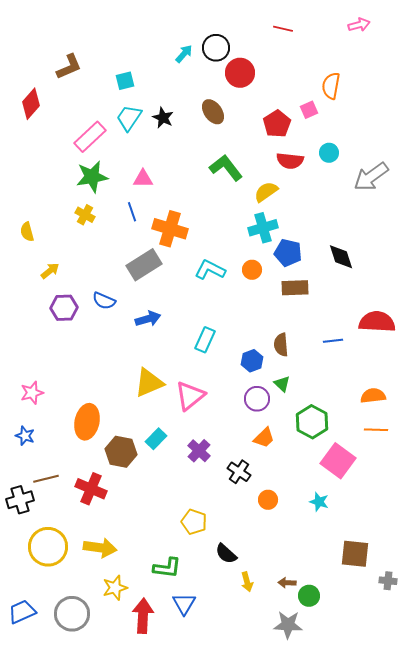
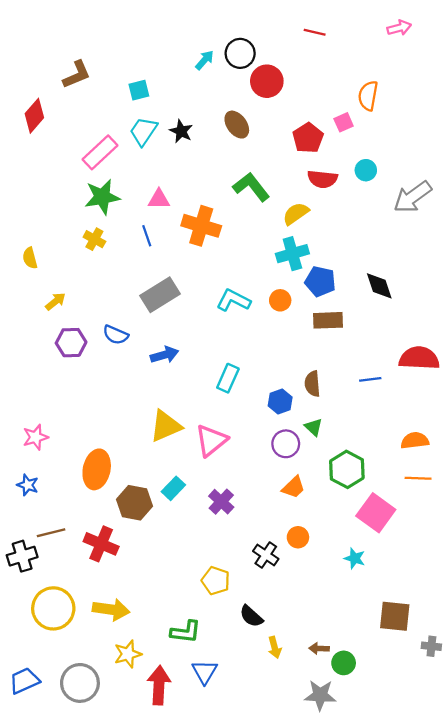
orange cross: (170, 229) -> (201, 226), moved
black cross: (239, 472) -> (266, 555), moved
orange circle: (268, 500) -> (298, 537), moved

